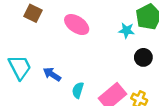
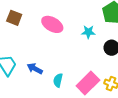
cyan star: (127, 30) -> (88, 32), moved

